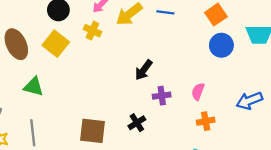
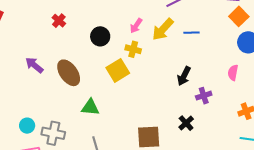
blue line: (165, 12) -> (191, 33), moved
yellow square: (56, 44) -> (118, 70), moved, turned 30
pink semicircle: (198, 92) -> (233, 73), moved

